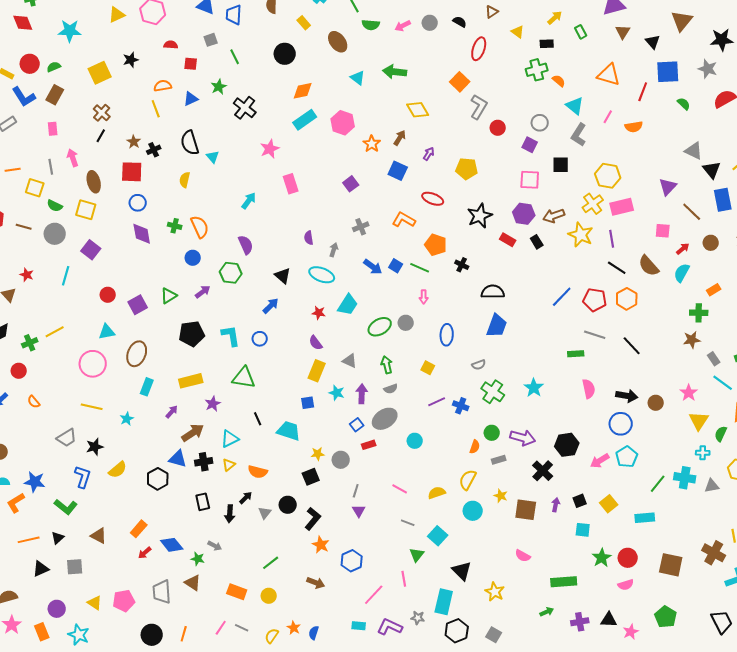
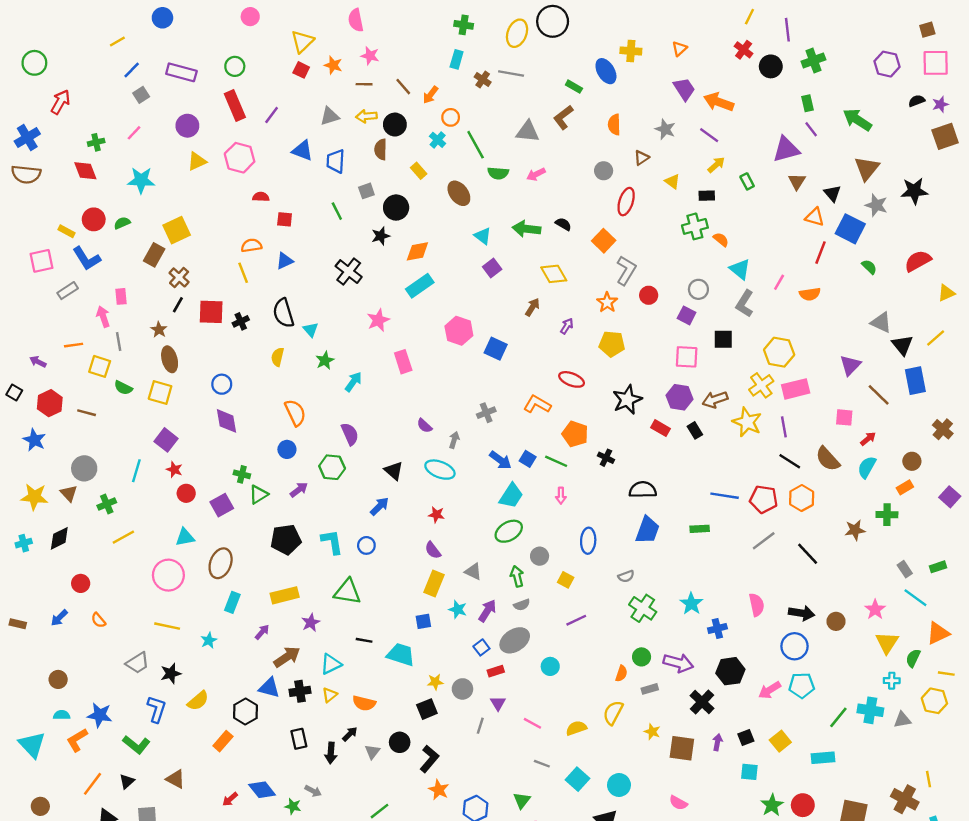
black semicircle: (460, 22) -> (563, 224), moved
gray circle: (430, 23) -> (604, 171), moved
gray square: (211, 40) -> (366, 191), moved
black star: (131, 60) -> (381, 236), moved
gray star: (708, 69) -> (876, 205), moved
blue square: (668, 72) -> (850, 229), turned 30
orange triangle: (609, 75) -> (815, 217), moved, size x0.7
green star: (219, 87) -> (325, 360), moved
brown rectangle: (55, 95) -> (154, 255), moved
pink hexagon: (343, 123) -> (459, 331), moved
brown star: (134, 142) -> (159, 330), moved
orange star: (372, 144) -> (607, 302), moved
pink arrow: (73, 158) -> (103, 317), moved
blue square: (398, 171) -> (496, 349), moved
red square: (132, 172) -> (211, 312), moved
purple square: (351, 184) -> (492, 268), moved
green cross: (175, 226) -> (242, 474), moved
gray circle: (55, 234) -> (84, 468), moved
purple semicircle: (309, 238) -> (425, 426), turned -40
brown circle: (711, 243) -> (912, 461), moved
red star: (27, 275) -> (174, 470), moved
blue line: (562, 297) -> (725, 496), turned 55
cyan trapezoid: (348, 305) -> (511, 496), moved
gray circle: (406, 323) -> (540, 556), moved
gray line: (595, 335) -> (764, 541), turned -55
brown star: (692, 340) -> (855, 530), moved
green cross: (30, 343) -> (107, 504), moved
green rectangle: (576, 354) -> (700, 529), moved
purple arrow: (362, 394) -> (487, 611), turned 30
blue cross: (461, 406) -> (717, 628), moved, turned -35
black line: (258, 419) -> (364, 640), turned -56
cyan pentagon: (627, 457) -> (802, 685), turned 30
purple triangle: (359, 511) -> (498, 703), moved
cyan circle: (473, 511) -> (619, 785), moved
orange rectangle: (139, 529) -> (223, 741), moved
orange line: (29, 540) -> (92, 784), turned -40
green triangle: (417, 555) -> (522, 800), moved

